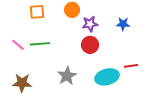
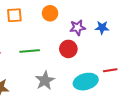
purple star: (90, 24) -> (78, 28), moved
green line: (40, 44) -> (30, 51), moved

